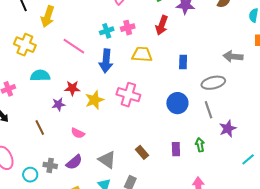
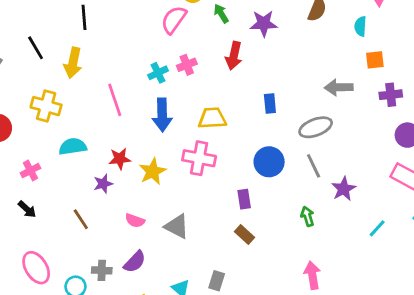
pink line: (74, 46) -> (115, 100), turned 45
yellow trapezoid: (142, 54) -> (212, 118), moved
purple rectangle: (176, 149) -> (244, 199), moved
brown rectangle: (142, 152) -> (245, 235), moved
gray triangle: (107, 160) -> (177, 226), moved

